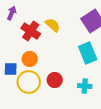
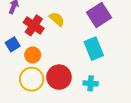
blue square: (11, 69) -> (13, 44), moved, turned -32
red circle: (55, 80) -> (59, 77), size x1.5

